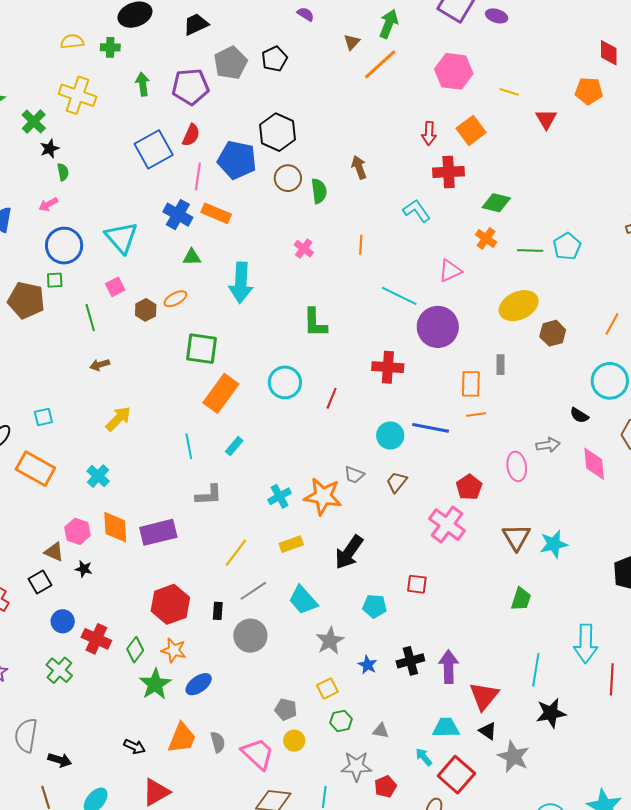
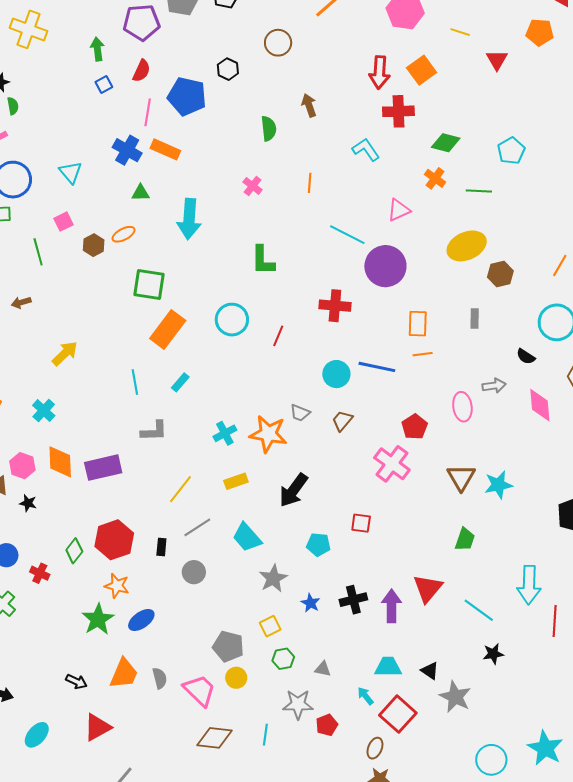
green arrow: (143, 84) -> (97, 49), moved
black hexagon: (277, 132) -> (228, 69), size x0.6
red arrow: (429, 133) -> (379, 72), size x1.4
blue square: (154, 149) -> (104, 85), size x0.5
brown circle: (288, 178) -> (278, 43), moved
cyan triangle: (121, 238) -> (70, 172), size x0.7
cyan pentagon: (567, 246) -> (511, 151), moved
brown arrow: (100, 365) -> (21, 302), moved
gray rectangle: (501, 365) -> (475, 319), moved
gray circle: (250, 636) -> (194, 572), size x0.7
red cross: (96, 639) -> (40, 573), size x0.7
green diamond: (135, 650) -> (74, 551), moved
cyan line: (536, 670) -> (479, 610), turned -64
red triangle: (484, 696) -> (428, 588), moved
gray pentagon: (286, 709) -> (228, 646), size x1.4
black star: (551, 713) -> (493, 654), size x0.7

